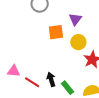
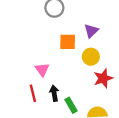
pink triangle: (14, 71) -> (42, 70), moved, turned 40
red line: (32, 82) -> (33, 93), turned 35

